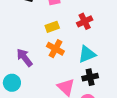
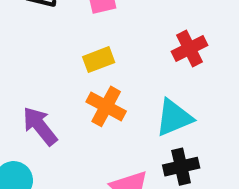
red cross: (85, 21) -> (190, 48), moved

